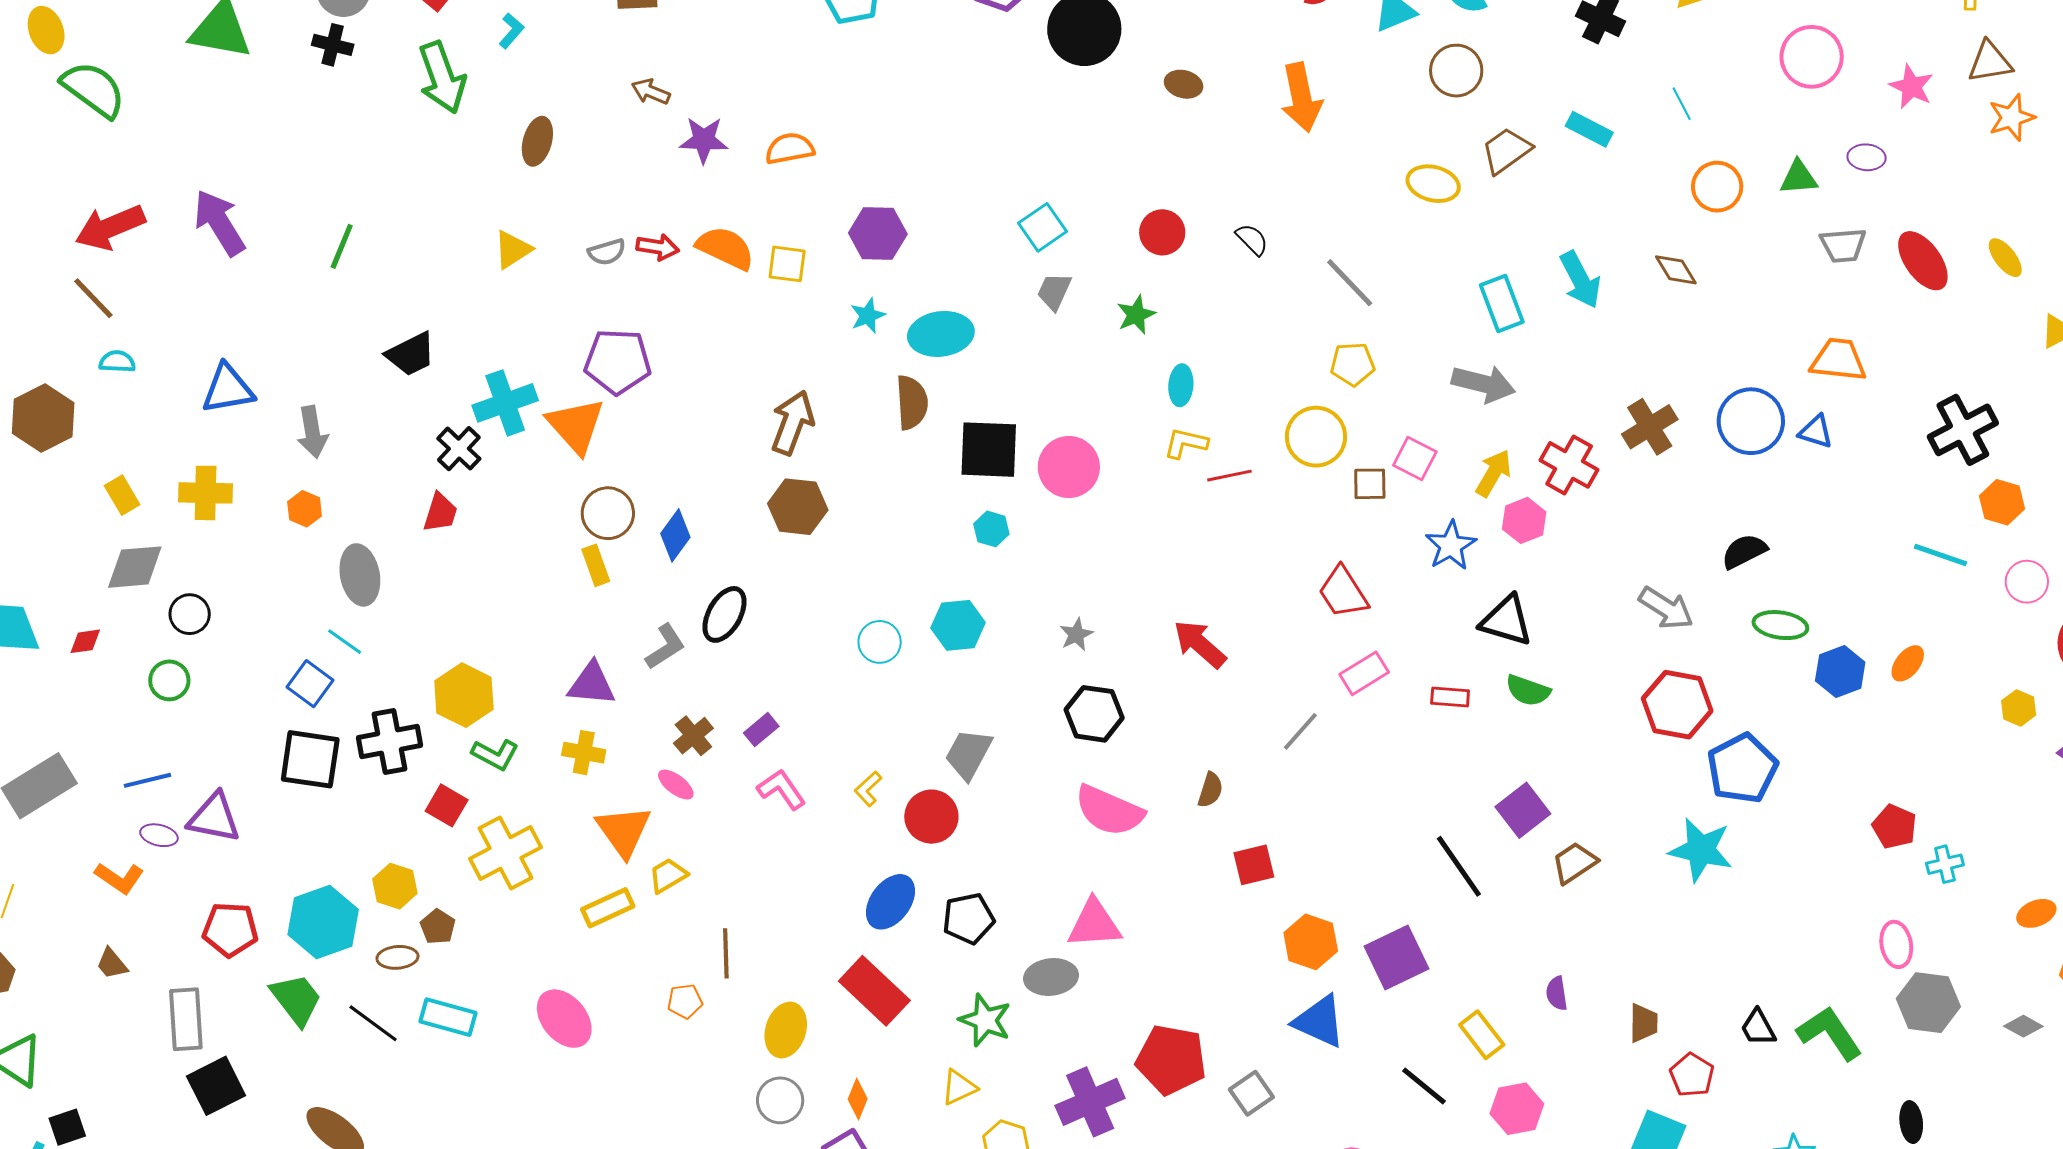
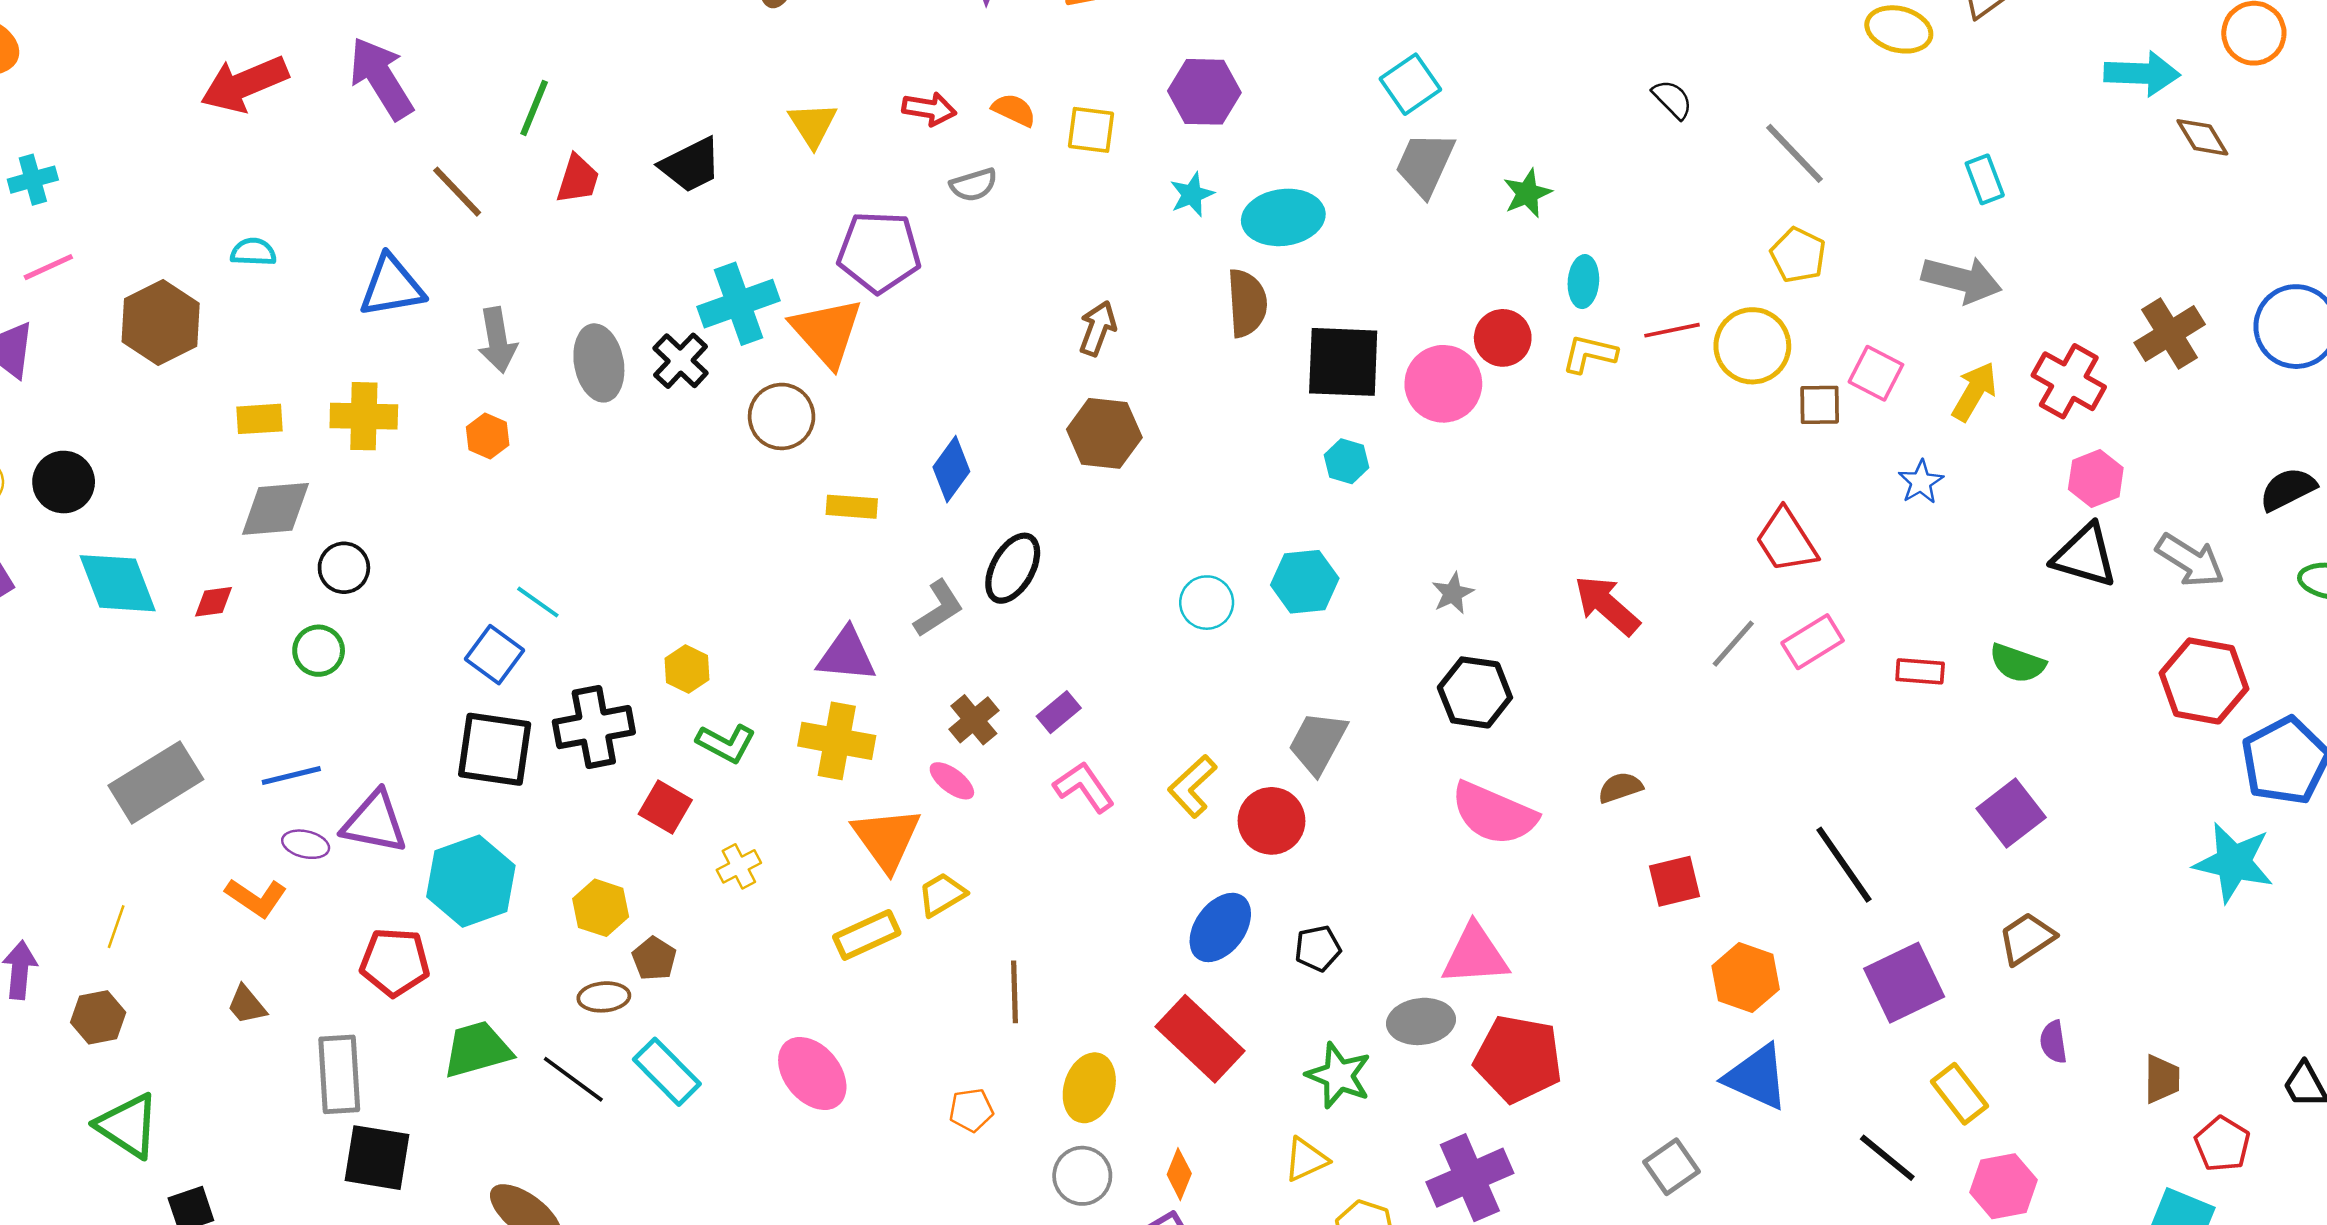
red circle: (1162, 232) -> (1503, 338), moved
orange semicircle: (725, 248) -> (1014, 110), size x0.6
yellow triangle: (513, 250) -> (813, 125), moved, turned -30
gray semicircle: (607, 252) -> (974, 185), moved
cyan arrow: (1580, 280) -> (2142, 74), moved, turned -60
gray trapezoid: (1054, 291) -> (1425, 164), size x1.4
brown line: (93, 298) -> (457, 192), moved
cyan rectangle: (1502, 304) -> (1985, 179), size x0.7
black trapezoid: (411, 354) -> (691, 165), moved
yellow pentagon: (1353, 364) -> (1798, 255), turned 30
brown arrow: (792, 423) -> (1098, 328), size x0.7
red line: (1229, 476) -> (1672, 330), moved
yellow rectangle: (122, 495) -> (259, 419), turned -63
red trapezoid: (440, 513) -> (578, 179), moved
brown circle: (608, 513) -> (782, 416), moved
pink hexagon: (1524, 520) -> (2096, 479), moved
blue star: (1451, 546) -> (1921, 482), size x0.7
yellow rectangle: (596, 565) -> (852, 507), turned -66
gray ellipse: (360, 575) -> (599, 363), moved
black triangle: (1506, 621) -> (2085, 556), moved
yellow hexagon: (464, 695) -> (687, 669), size x0.6
gray line: (1300, 731) -> (1733, 644), moved
yellow cross: (584, 753) -> (837, 741), size x1.4
yellow L-shape: (868, 789) -> (1192, 786), size x1.4
brown semicircle: (1210, 790) -> (1620, 788), turned -126
yellow cross: (505, 853) -> (739, 866), size x0.5
brown trapezoid: (1574, 863) -> (2027, 938), moved
black line: (1459, 866) -> (1844, 865), moved
black pentagon: (968, 919) -> (1318, 948), size x0.7
cyan hexagon: (323, 922) -> (471, 881), moved
purple square: (1397, 958) -> (1904, 983), moved
green trapezoid: (296, 999) -> (477, 1049), turned -68
orange pentagon: (685, 1001) -> (971, 1110), moved
cyan rectangle: (448, 1017) -> (667, 1072), turned 30
red pentagon: (1171, 1060) -> (1518, 1059), moved
black square: (216, 1086) -> (377, 1158), turned 36

